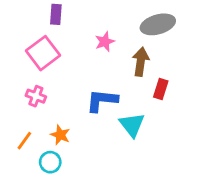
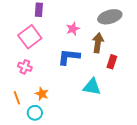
blue L-shape: (102, 100) -> (69, 57), moved
cyan triangle: (132, 125) -> (92, 87), turned -42
orange line: (24, 141) -> (17, 98), turned -56

